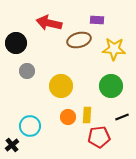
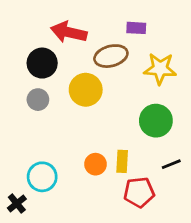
black circle: (16, 43) -> (42, 63), moved
yellow circle: (61, 86) -> (86, 90), moved

